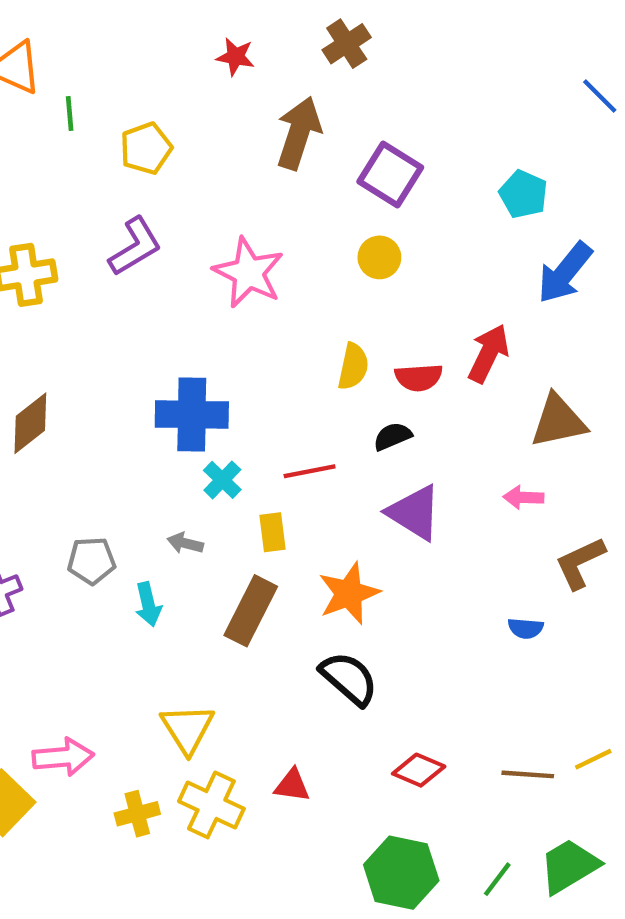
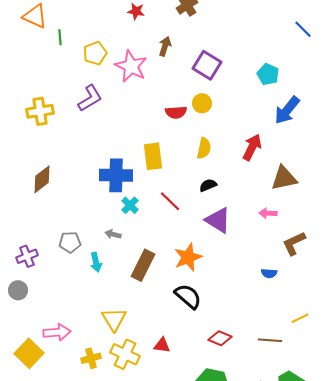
brown arrow: (299, 133) -> (165, 46), size x0.6
pink star: (249, 273) -> (131, 66), moved
yellow semicircle: (353, 367) -> (204, 148), moved
red semicircle: (419, 377) -> (176, 112), moved
red line: (310, 471) -> (170, 201), turned 55
yellow rectangle: (273, 532) -> (153, 156), moved, size x1.5
yellow line: (593, 759) -> (300, 318), moved

